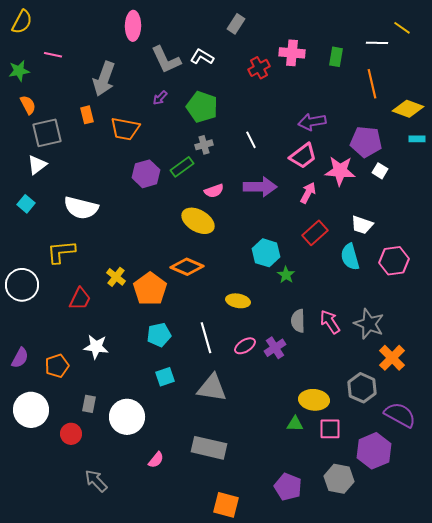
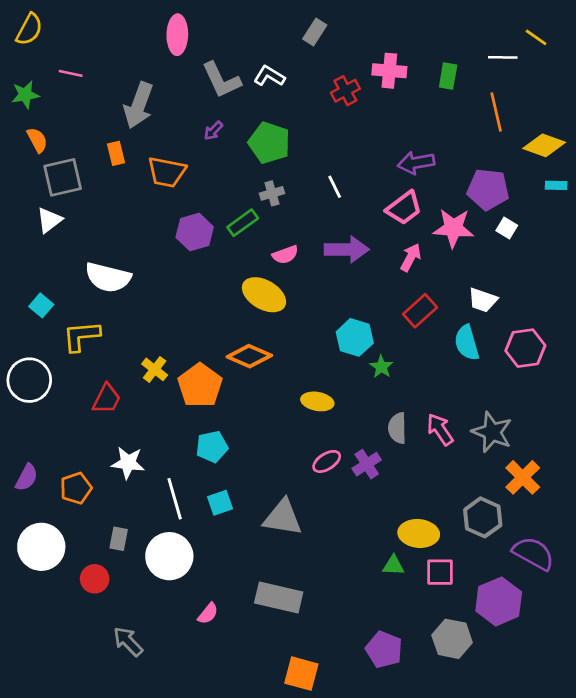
cyan square: (26, 204) -> (41, 305), moved
white line: (206, 338) -> (175, 499), moved

